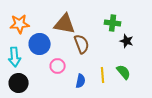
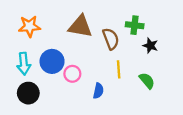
blue circle: (40, 44) -> (52, 61), moved
brown semicircle: (82, 44) -> (111, 39), moved
yellow line: (103, 75) -> (119, 69), moved

